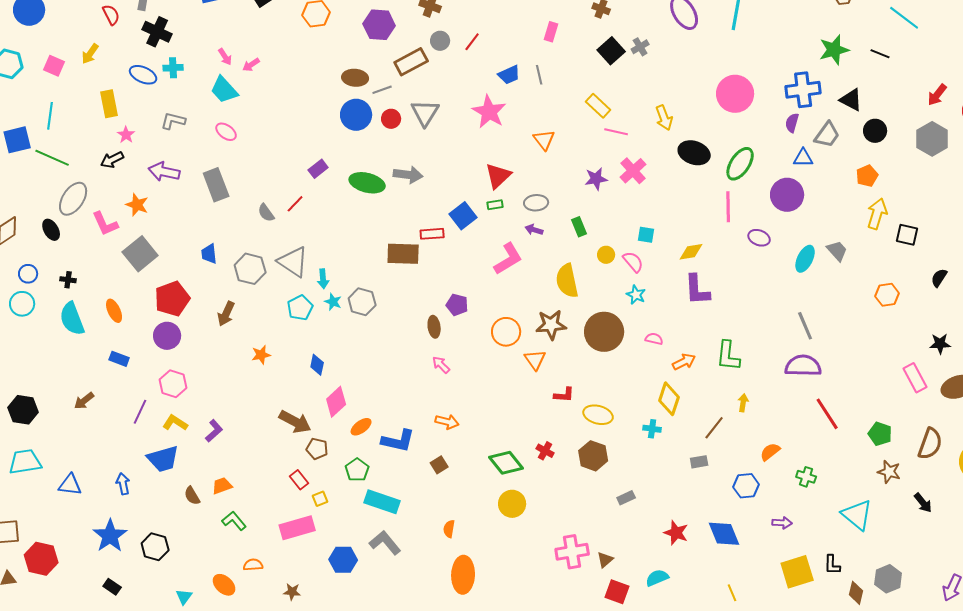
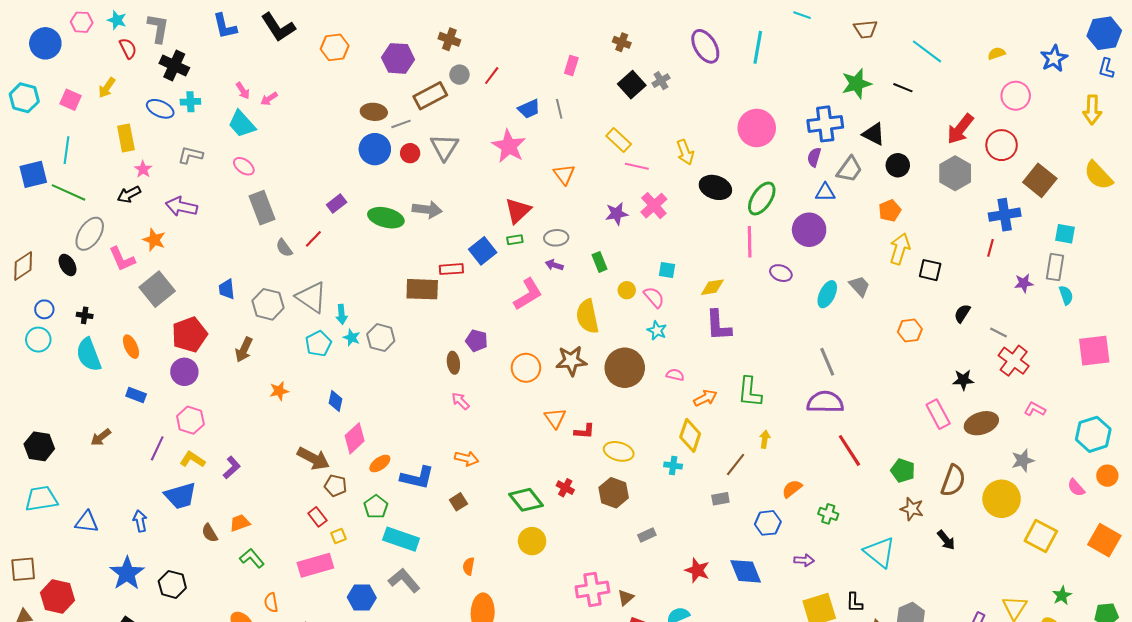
red arrow: (937, 95) -> (960, 129), size x1.4
gray rectangle: (216, 185) -> (262, 208), moved
orange triangle: (535, 360) -> (555, 418), moved
orange semicircle: (253, 565) -> (271, 603), turned -96

